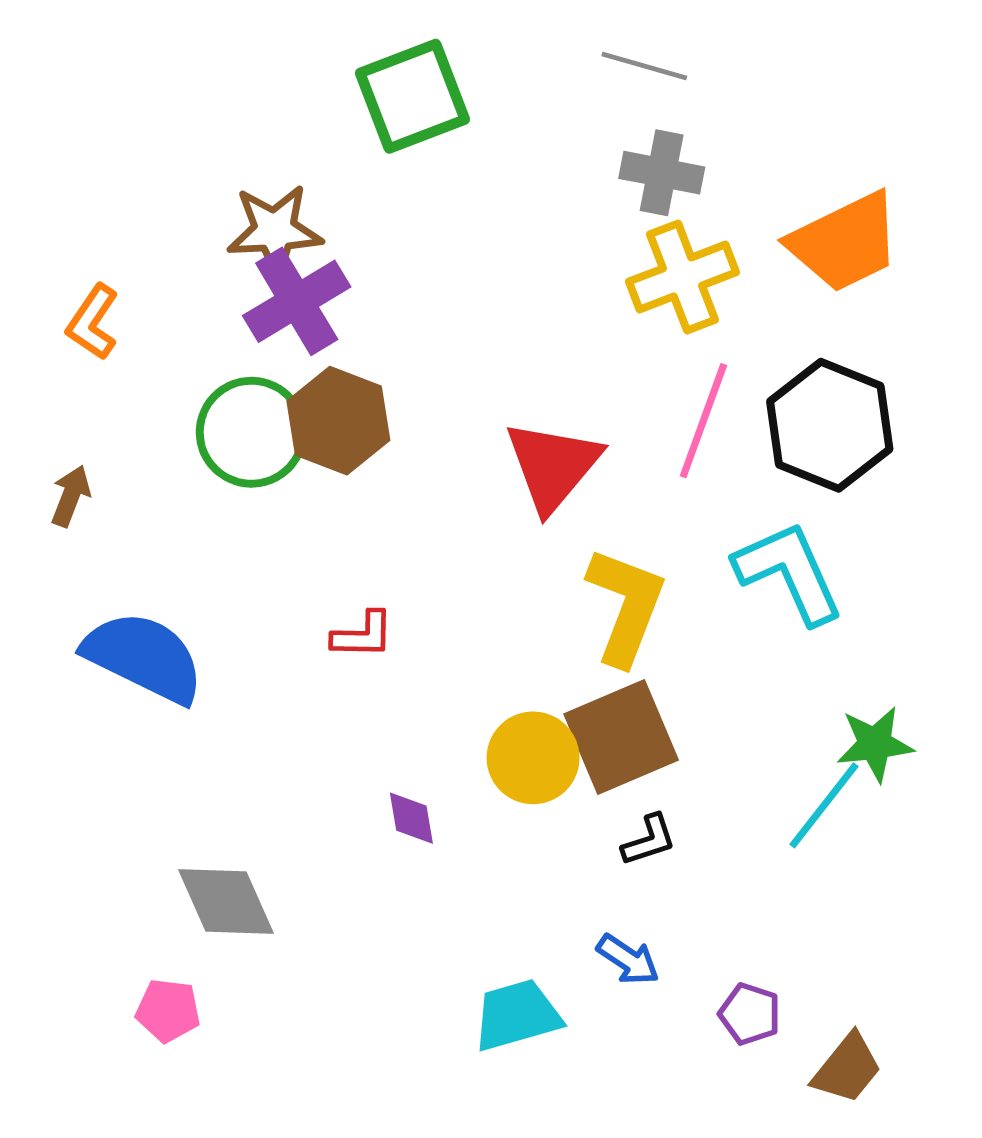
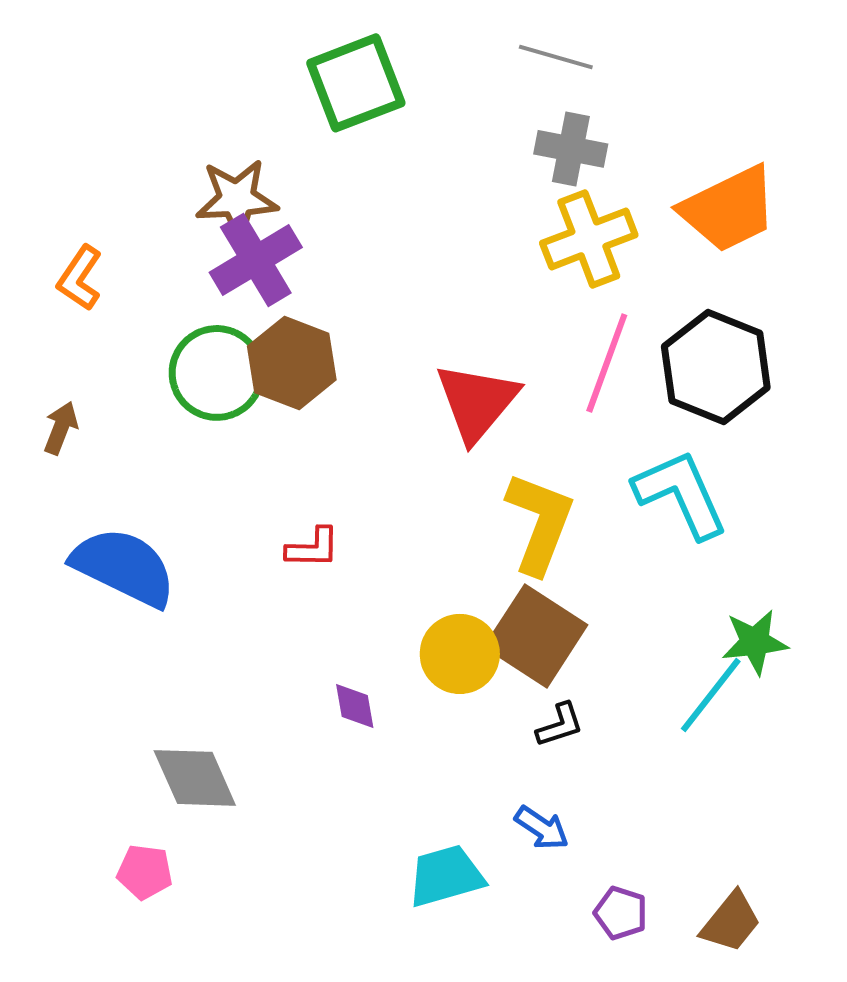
brown square: (621, 737) -> (536, 636), turned -34
purple pentagon: (750, 1014) -> (621, 913), moved

